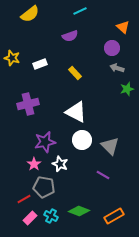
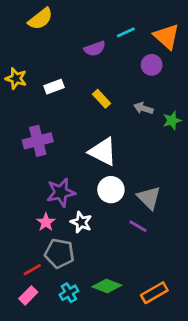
cyan line: (80, 11) -> (126, 32), moved
orange triangle: (123, 27) -> (167, 36), size x1.5
gray arrow: (117, 68) -> (143, 108), moved
purple line: (103, 175) -> (138, 226), moved
cyan cross: (51, 216) -> (69, 293), turned 32
pink rectangle: (30, 218) -> (28, 295), moved

